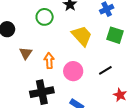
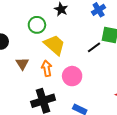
yellow trapezoid: (82, 36) -> (54, 45), moved
black line: (105, 70) -> (94, 47), moved

